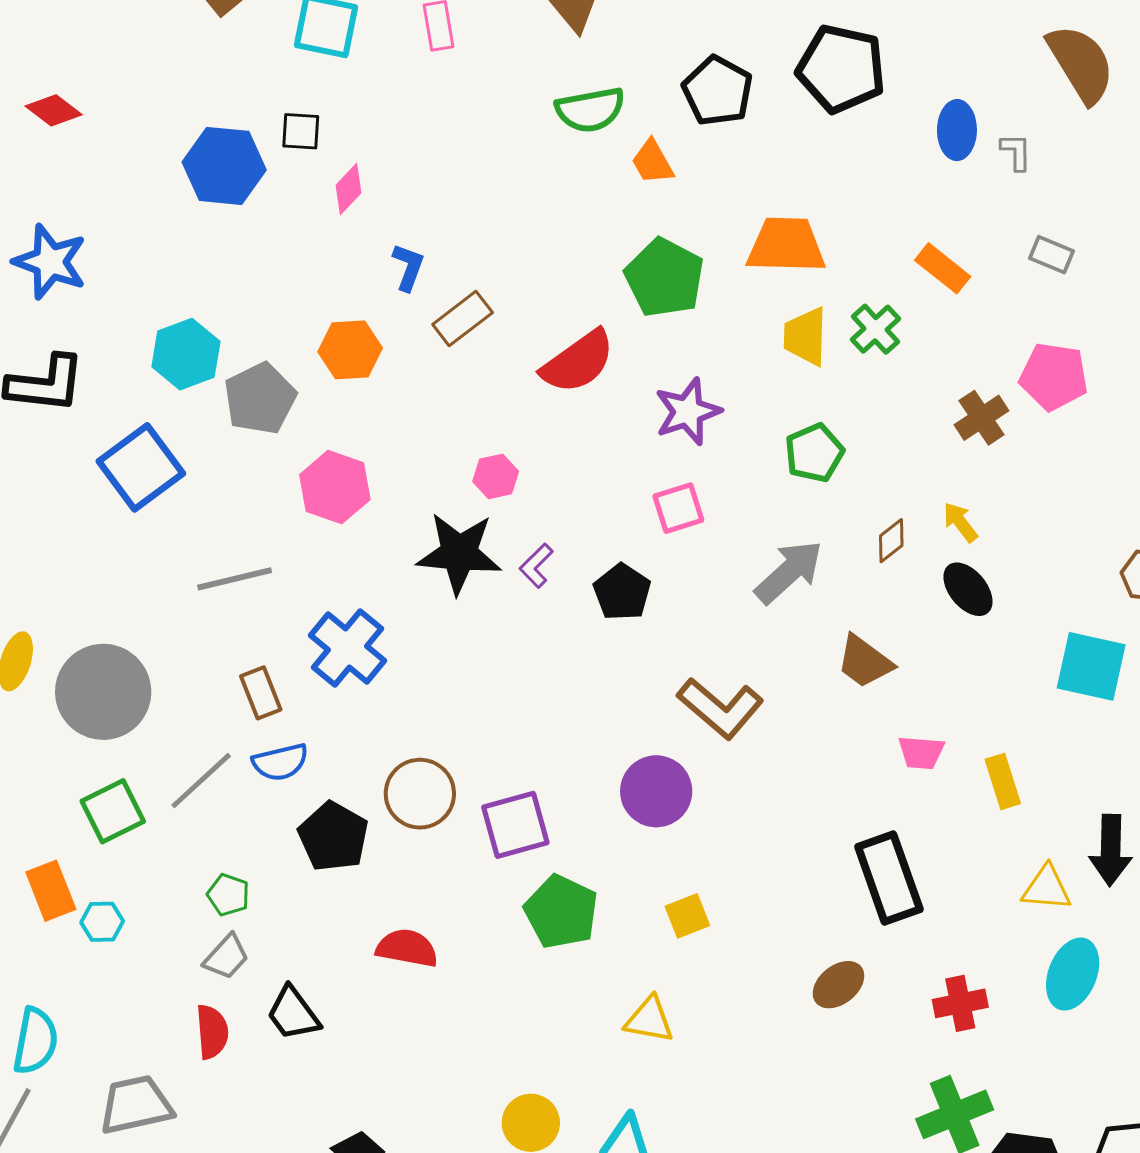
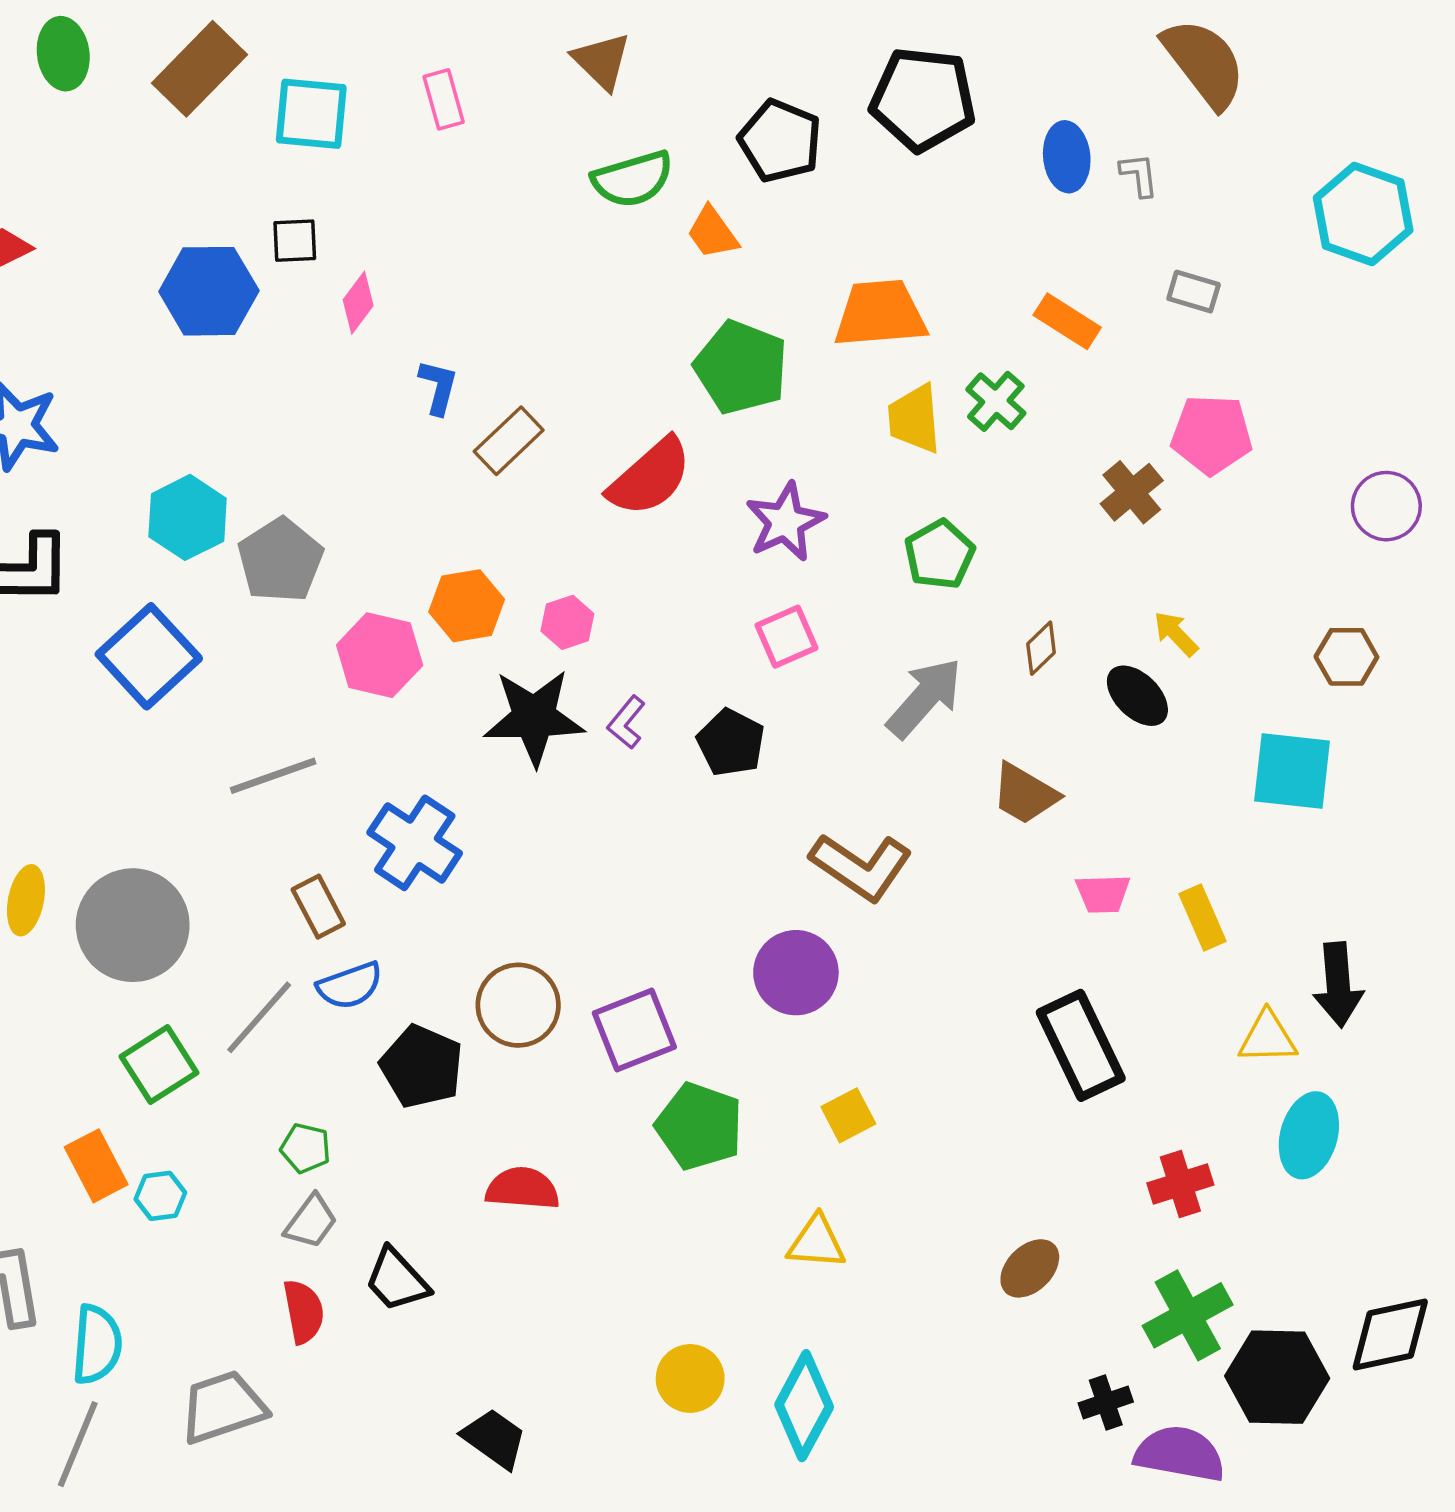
orange hexagon: (350, 350) -> (467, 606), moved
yellow arrow: (960, 522) -> (1176, 634), moved
brown ellipse: (838, 985) -> (1030, 1268), moved

